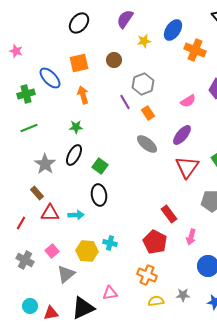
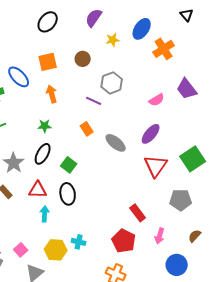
orange cross: (195, 50) -> (164, 49), turned 35
purple line: (125, 102) -> (94, 101), turned -35
orange rectangle: (148, 113) -> (87, 129), moved
red triangle: (50, 213) -> (38, 190), moved
cyan arrow: (76, 215) -> (45, 214), turned -84

